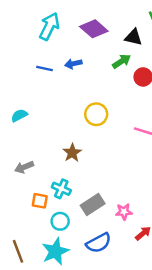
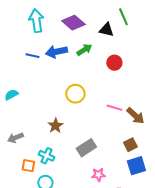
cyan arrow: (49, 26) -> (36, 21), turned -35
green arrow: (121, 61) -> (84, 50), moved
blue arrow: (73, 64) -> (56, 52), size x1.5
gray rectangle: (93, 204) -> (86, 148), moved

